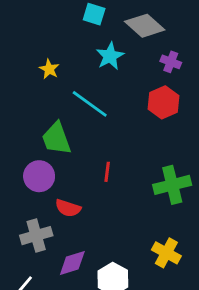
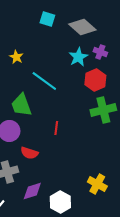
cyan star: (110, 56) -> (78, 57), moved
green cross: (172, 185) -> (103, 110), moved

